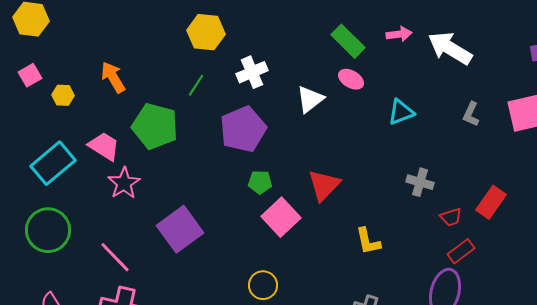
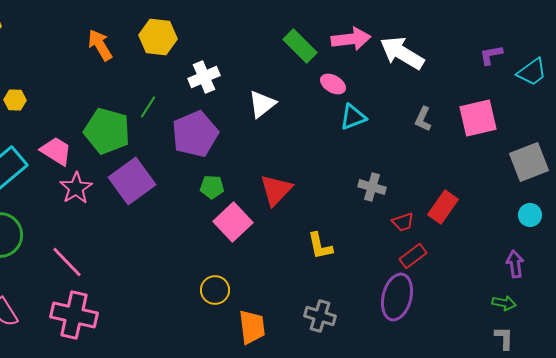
pink arrow: (399, 34) -> (351, 39), size x1.5
orange arrow: (113, 77) -> (100, 45), moved
pink ellipse: (351, 79) -> (333, 84), moved
green line: (196, 85) -> (148, 107), moved
purple square: (180, 229) -> (132, 181), moved

